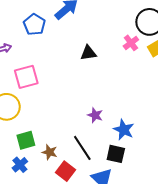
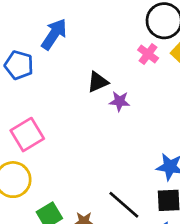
purple star: (95, 115) -> (119, 101), moved

